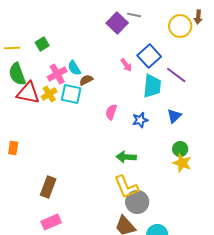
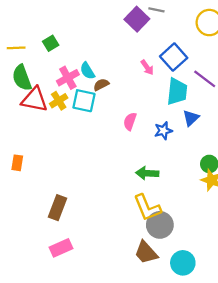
blue triangle: (174, 116) -> (191, 118), moved

